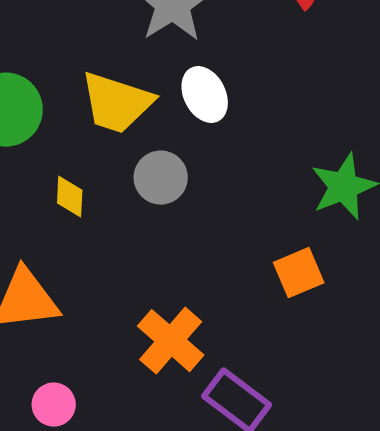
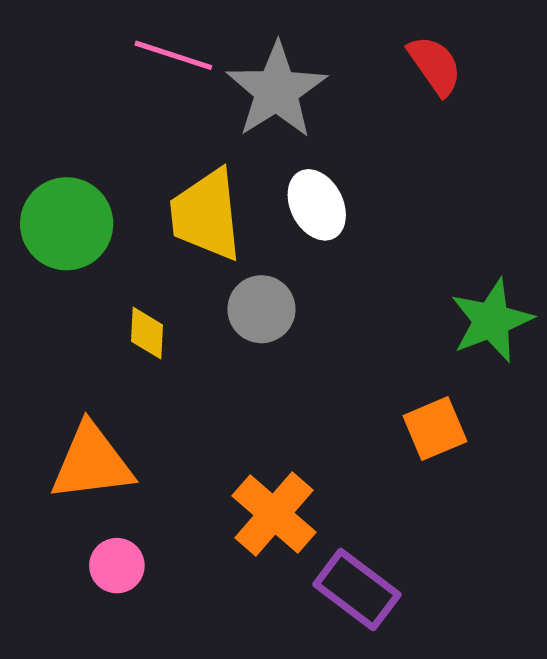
yellow trapezoid: (117, 103) -> (206, 215), turned 66
pink circle: (54, 405) -> (117, 566), moved

